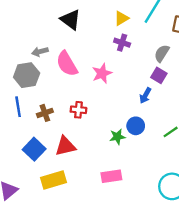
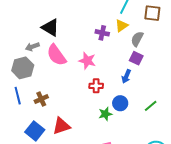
yellow triangle: (121, 18) -> (122, 26), moved
black triangle: (70, 20) -> (50, 28), moved
pink star: (102, 73) -> (87, 61), turned -30
red cross: (78, 110) -> (96, 86), moved

